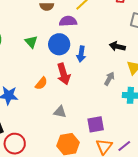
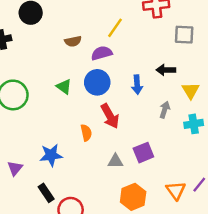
blue arrow: (81, 54) -> (137, 85), moved
orange semicircle: (41, 83) -> (86, 133), turned -40
purple square: (96, 124) -> (143, 153), moved

